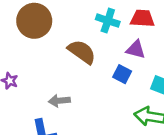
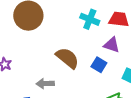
brown semicircle: (82, 52) -> (67, 58), moved

